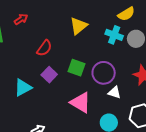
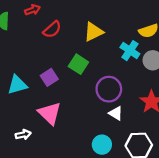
red semicircle: (44, 48) -> (52, 29), moved
green square: (77, 68) -> (78, 64), moved
pink triangle: (81, 102) -> (50, 113), moved

